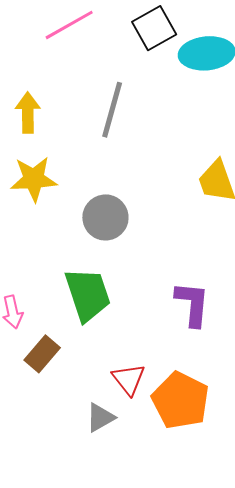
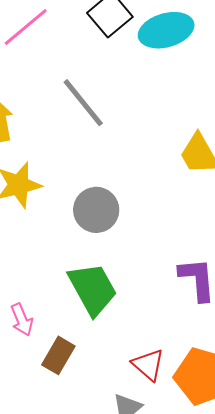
gray line: (112, 110) -> (83, 103), turned -44

